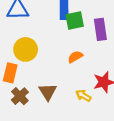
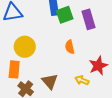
orange semicircle: (75, 57) -> (70, 47), turned -64

